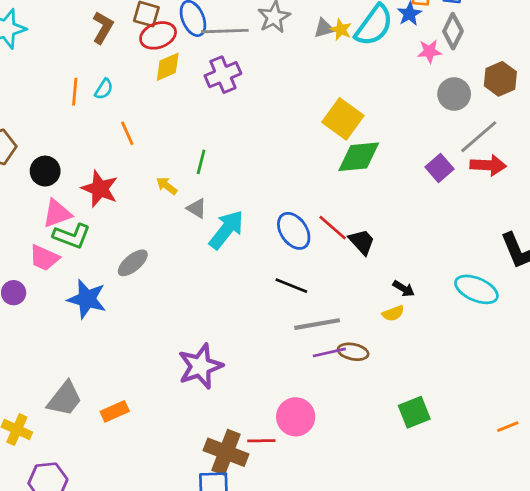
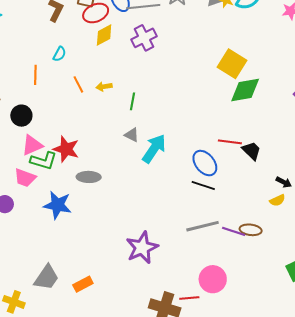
orange line: (75, 92) -> (35, 75), moved
yellow arrow: (167, 186) -> (104, 87), moved, turned -42
red star: (100, 189) -> (66, 149), moved
red line: (333, 228) -> (230, 142), turned -30
blue ellipse: (294, 231) -> (205, 163), moved
gray ellipse: (133, 263) -> (89, 177), turned 45
gray line: (317, 324) -> (202, 226), moved
purple line: (329, 352) -> (234, 231), turned 35

